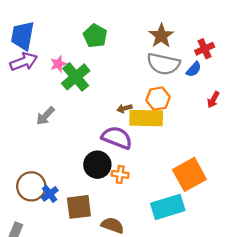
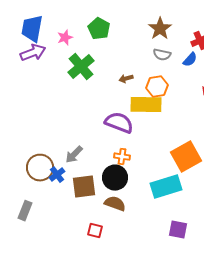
pink star: (58, 64) -> (65, 38), moved
gray semicircle: (163, 64) -> (162, 55), size x0.6
brown arrow: (124, 108) -> (126, 79), moved
gray arrow: (45, 116) -> (74, 155), moved
black circle: (97, 165) -> (115, 178), moved

